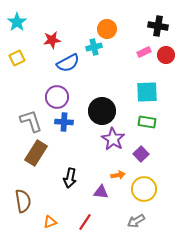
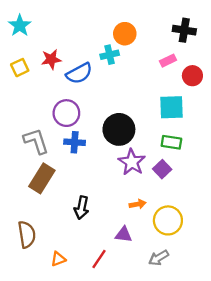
red star: (52, 40) -> (51, 59), moved
red circle: (166, 55) -> (192, 76), moved
purple square: (141, 154) -> (162, 169), moved
purple triangle: (101, 192) -> (124, 234), moved

